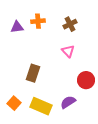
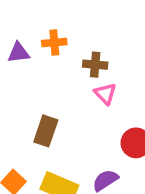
brown cross: (70, 24) -> (95, 65), moved, turned 32

